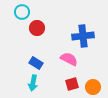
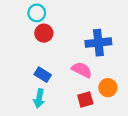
cyan circle: (22, 12) -> (37, 13), moved
orange circle: (93, 87) -> (108, 88), moved

